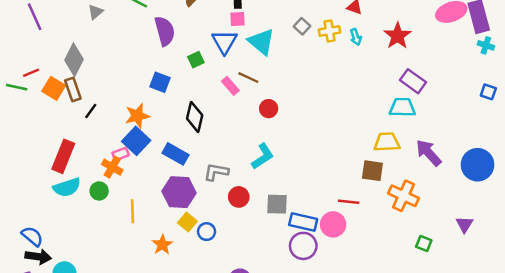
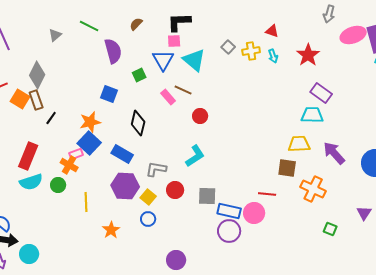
yellow square: (187, 222) -> (148, 197), moved

